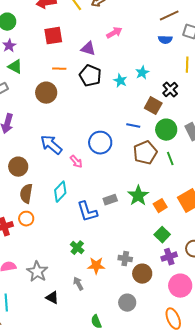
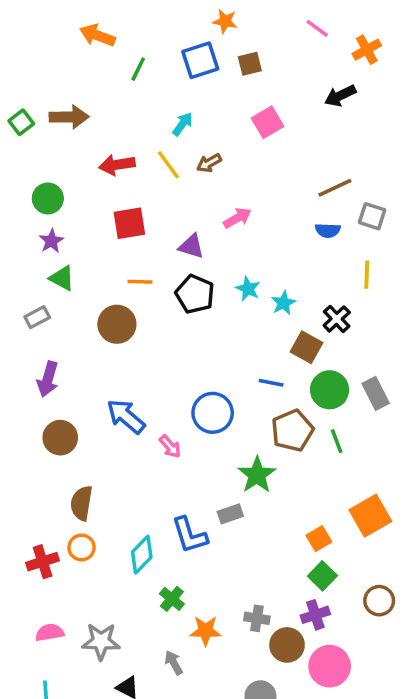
cyan star: (142, 73) -> (283, 303), moved
cyan star: (120, 81) -> (248, 289), moved
brown circle: (18, 167) -> (60, 438), moved
cyan diamond: (60, 192) -> (142, 555), moved
green star: (138, 196) -> (257, 475), moved
orange square: (160, 206) -> (319, 539), moved
purple cross: (169, 257) -> (315, 615), moved
gray star: (37, 272) -> (101, 641), turned -30
pink circle: (180, 286) -> (330, 666), moved

